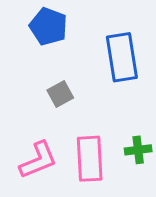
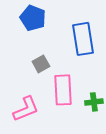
pink rectangle: (90, 159) -> (63, 90), moved

